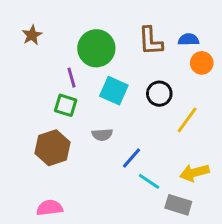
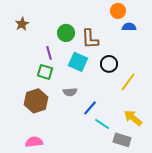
brown L-shape: (151, 41) -> (90, 39), moved
green circle: (96, 48) -> (66, 33), size x0.7
orange circle: (202, 63) -> (118, 11), moved
yellow arrow: (194, 173) -> (133, 118), turned 54

